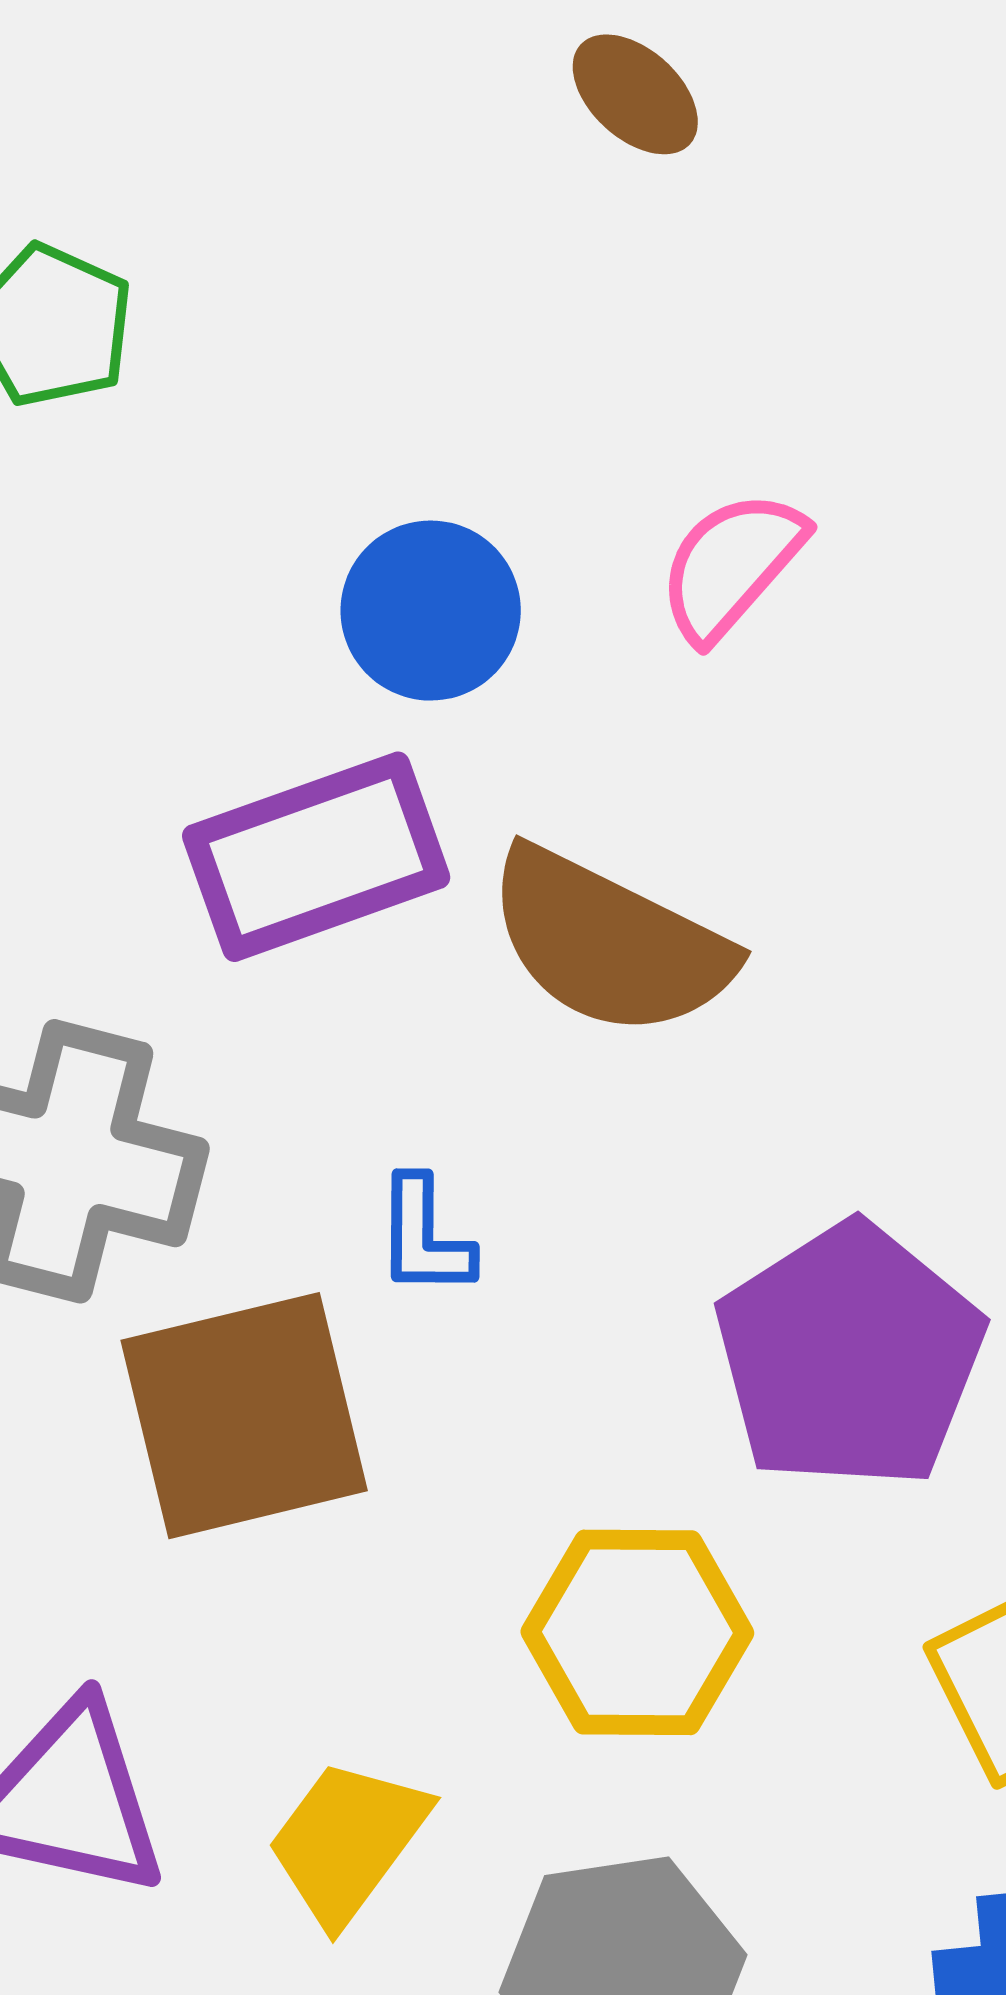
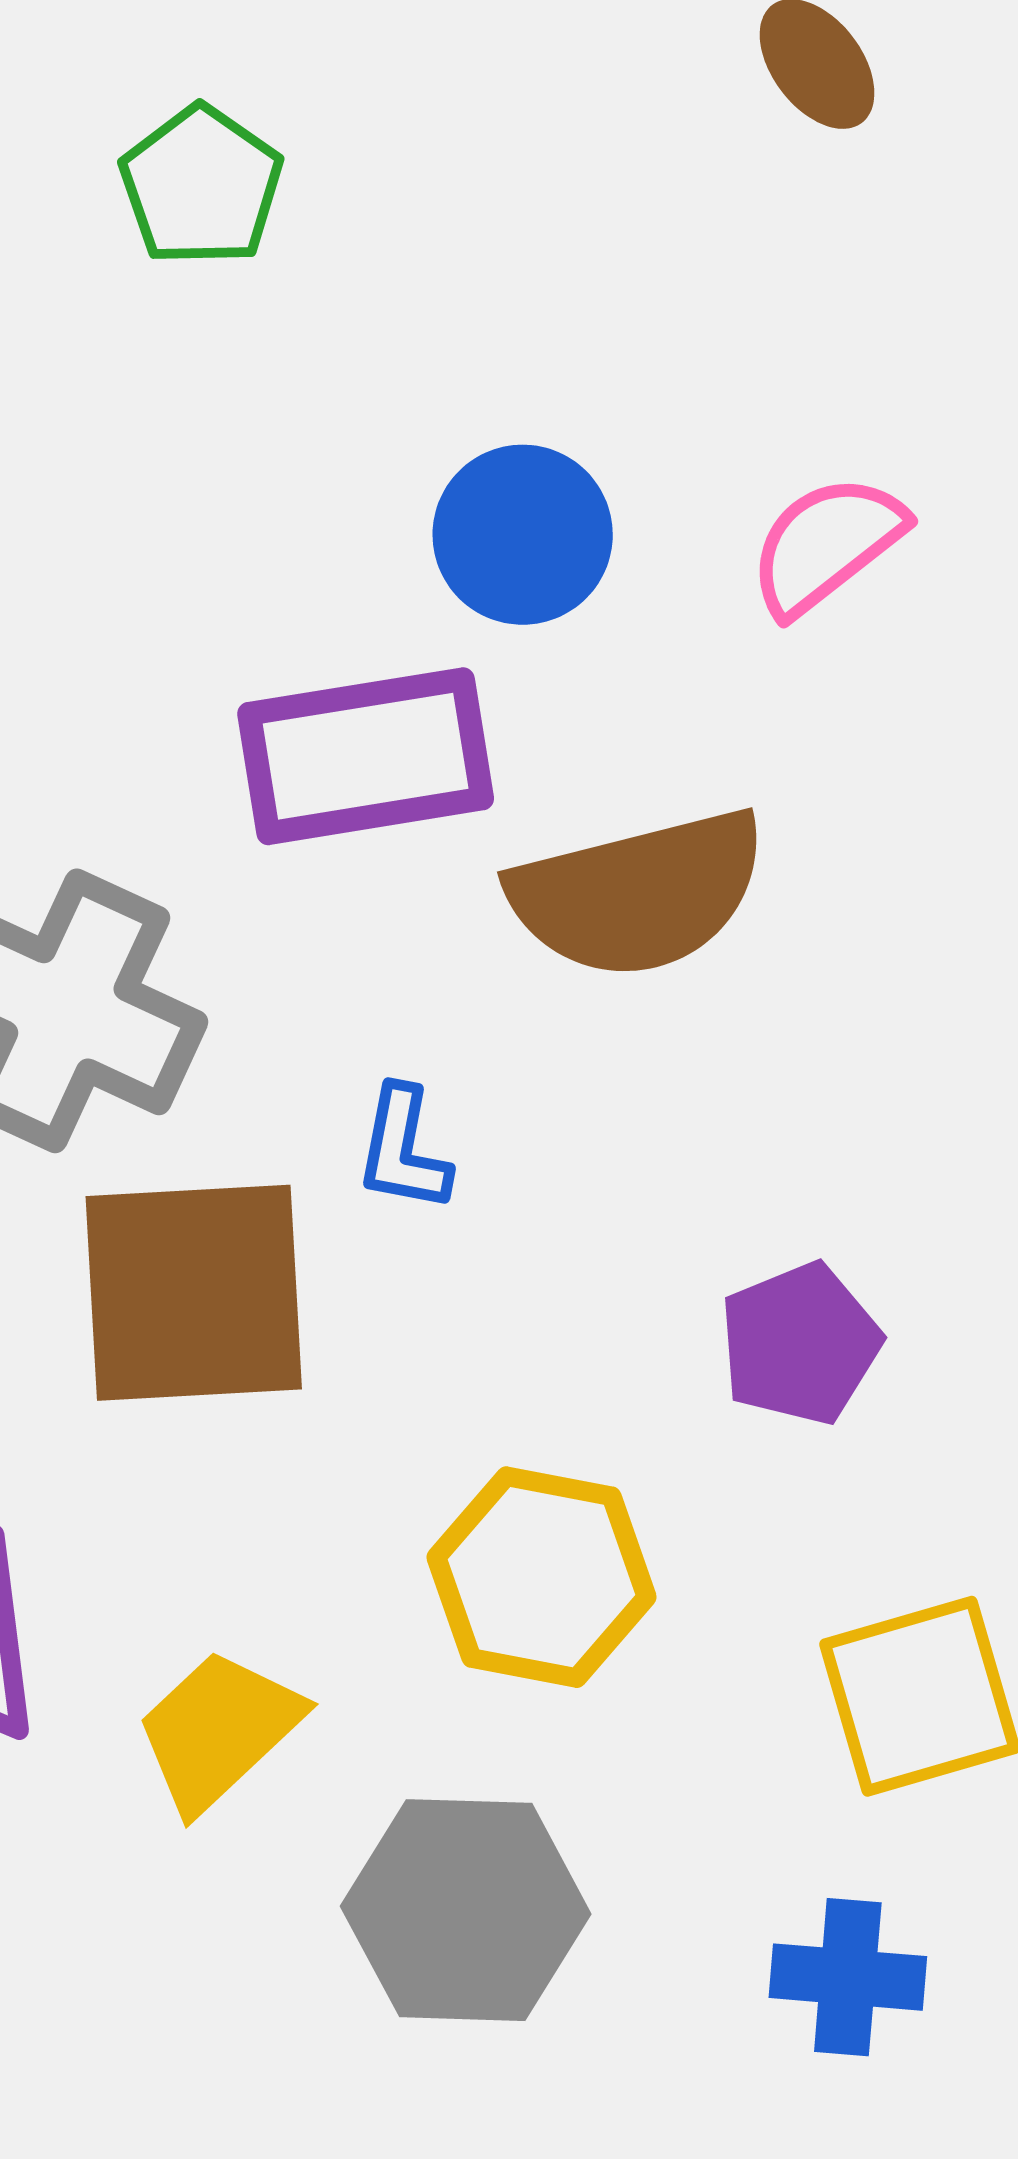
brown semicircle: (609, 943) -> (638, 894), turned -51
purple pentagon: (849, 1356) -> (800, 1344), size x0.6

